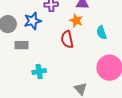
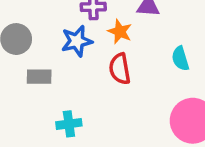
blue star: (33, 21) -> (77, 41), moved
orange star: (76, 21) -> (120, 32), moved

